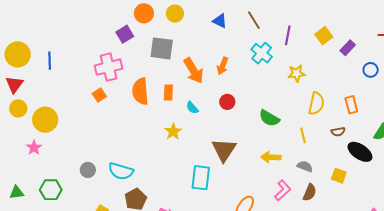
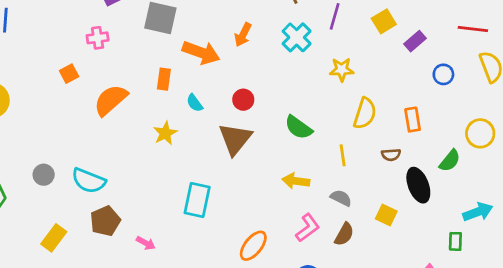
orange arrow: (223, 66) -> (243, 35), moved
pink cross: (109, 67) -> (98, 38), moved, size x0.6
orange arrow: (194, 71) -> (201, 53), turned -44
orange semicircle: (140, 91) -> (111, 100), moved, turned 48
brown triangle: (224, 150) -> (235, 139), moved
black ellipse: (360, 152) -> (418, 185), turned 30

